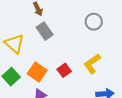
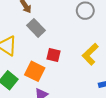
red square: (64, 70) -> (54, 55), moved, turned -32

